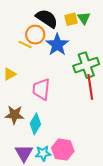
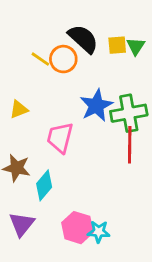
yellow line: (25, 45) -> (40, 59), moved
blue star: (57, 45) -> (96, 105), moved
cyan star: (43, 153) -> (99, 232), moved

